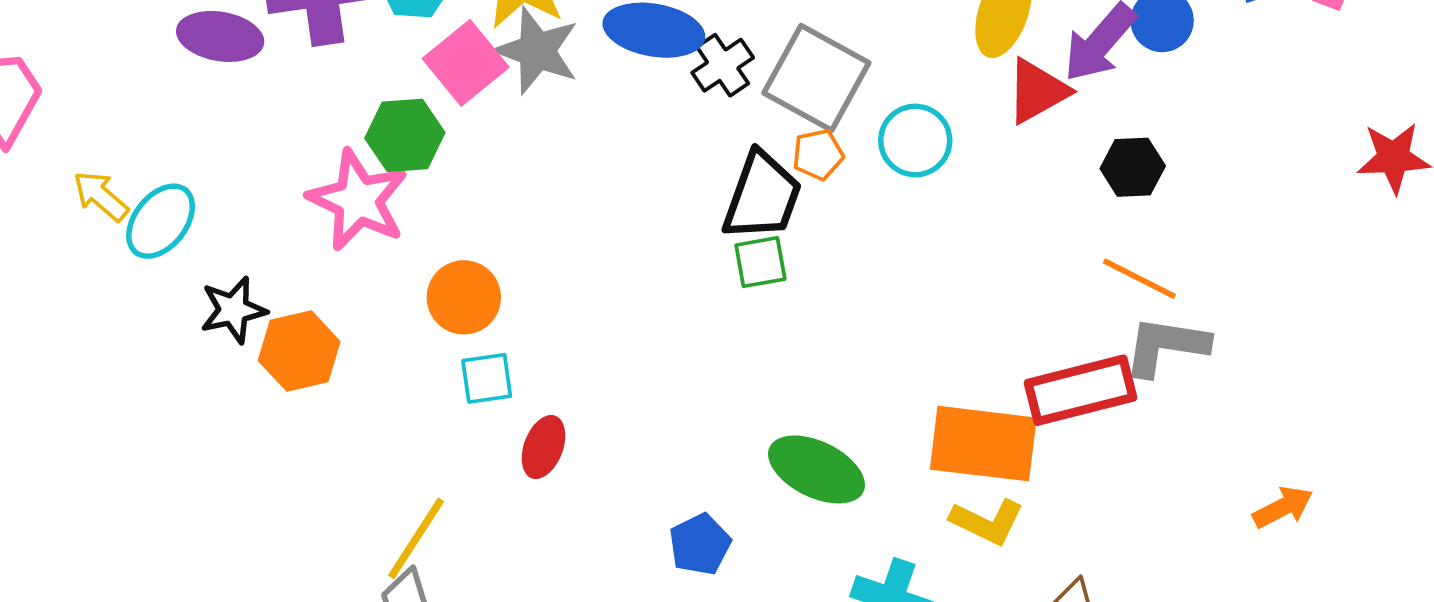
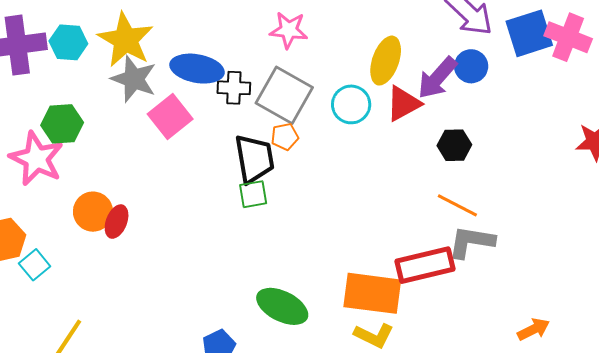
pink square: (466, 63) -> (170, 117), moved
black cross: (723, 65) -> (234, 88), turned 36
cyan circle: (915, 140) -> (351, 104), moved
black trapezoid: (762, 196) -> (254, 159), turned -30
cyan square: (487, 378) -> (35, 265), moved, turned -32
red ellipse: (543, 447) -> (117, 222), moved

